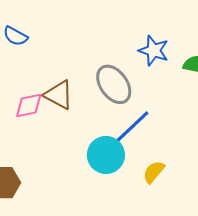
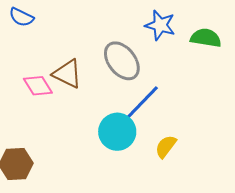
pink diamond: (29, 105) -> (38, 86), turned 72

